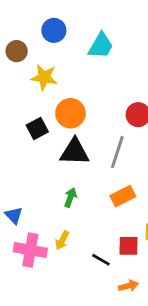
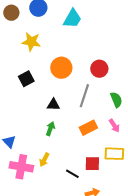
brown circle: (17, 51) -> (11, 13), moved
orange circle: (70, 113) -> (61, 68), moved
black triangle: (75, 152) -> (53, 105), moved, size x0.6

